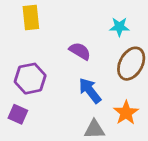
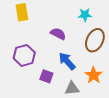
purple square: (18, 114) -> (46, 76), moved

